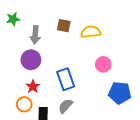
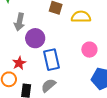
gray arrow: (35, 35) -> (19, 22), moved
purple circle: (31, 60) -> (35, 38), moved

